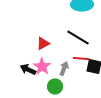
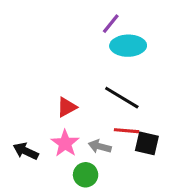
gray arrow: (64, 68) -> (100, 146), turned -96
black arrow: (28, 69) -> (26, 151), moved

